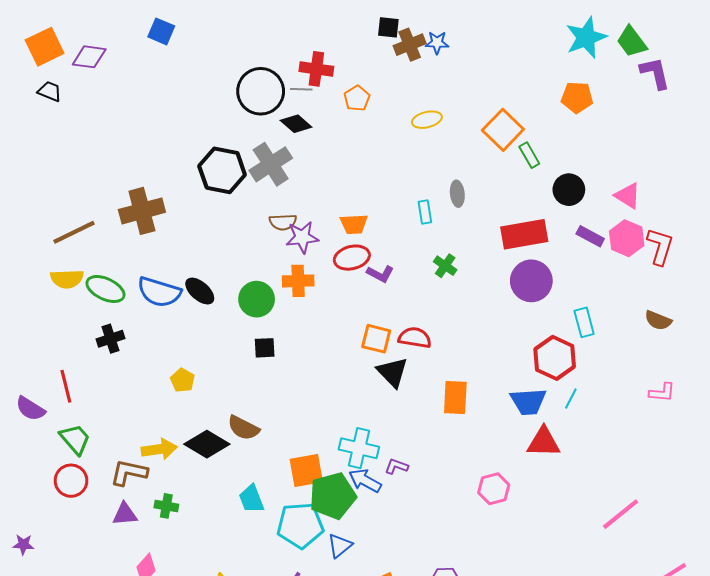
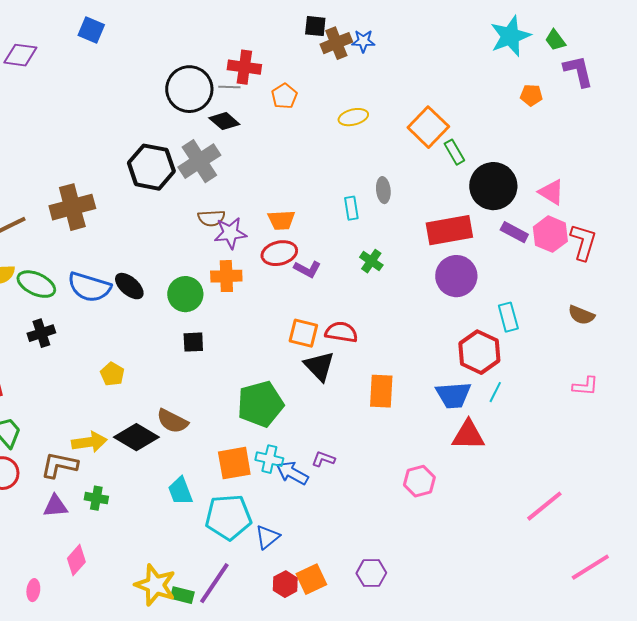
green trapezoid: (632, 42) -> (555, 40), size x0.7
orange pentagon: (577, 97) -> (531, 95), moved, size x0.7
black circle: (569, 190) -> (493, 186), size x1.5
cyan cross: (359, 448) -> (269, 459), moved, size x0.7
green pentagon: (333, 496) -> (260, 404), moved

